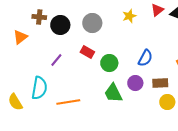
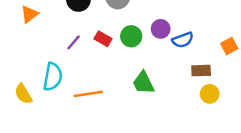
red rectangle: (87, 52) -> (103, 39), moved
blue semicircle: (145, 58) -> (183, 40), turned 42
green circle: (109, 63) -> (131, 36), moved
purple circle: (135, 83) -> (161, 29), moved

